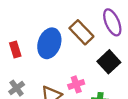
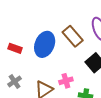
red rectangle: (15, 50) -> (15, 48), turned -56

